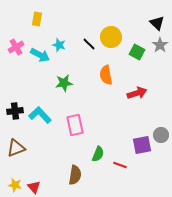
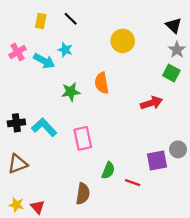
black line: (89, 44) -> (71, 19), moved
green square: (137, 52) -> (171, 73), moved
orange semicircle: (106, 75) -> (102, 83), moved

